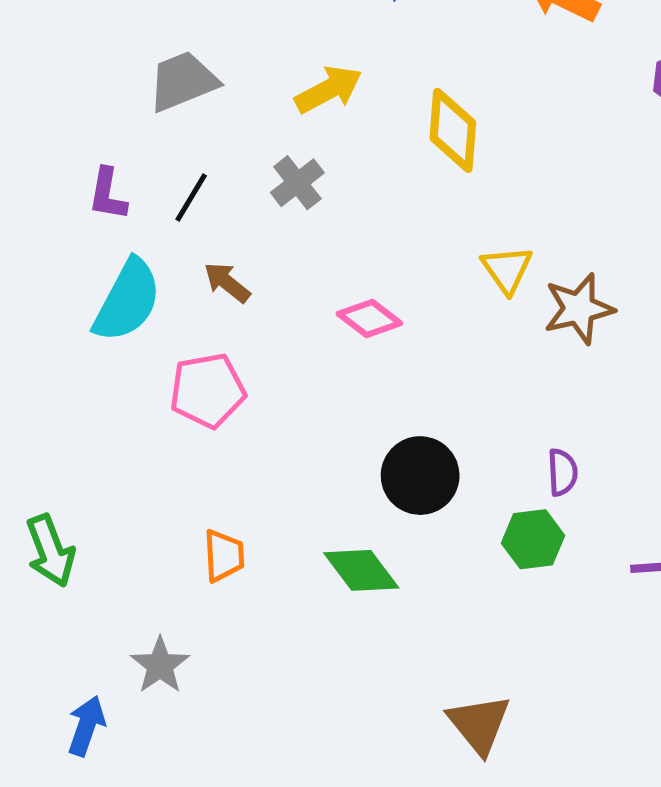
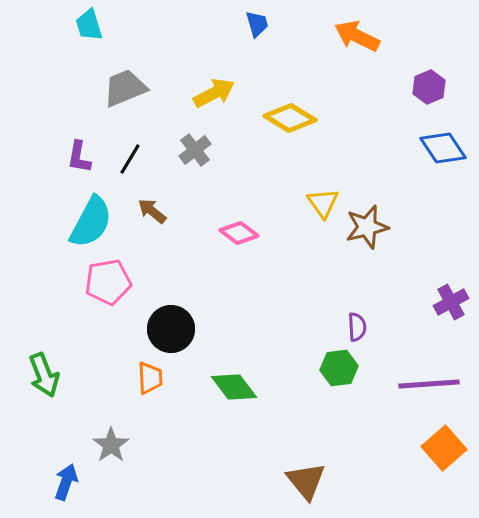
yellow diamond: (453, 130) -> (290, 118), turned -63
pink pentagon: (207, 390) -> (108, 282), moved
black circle: (420, 476) -> (171, 329), moved

